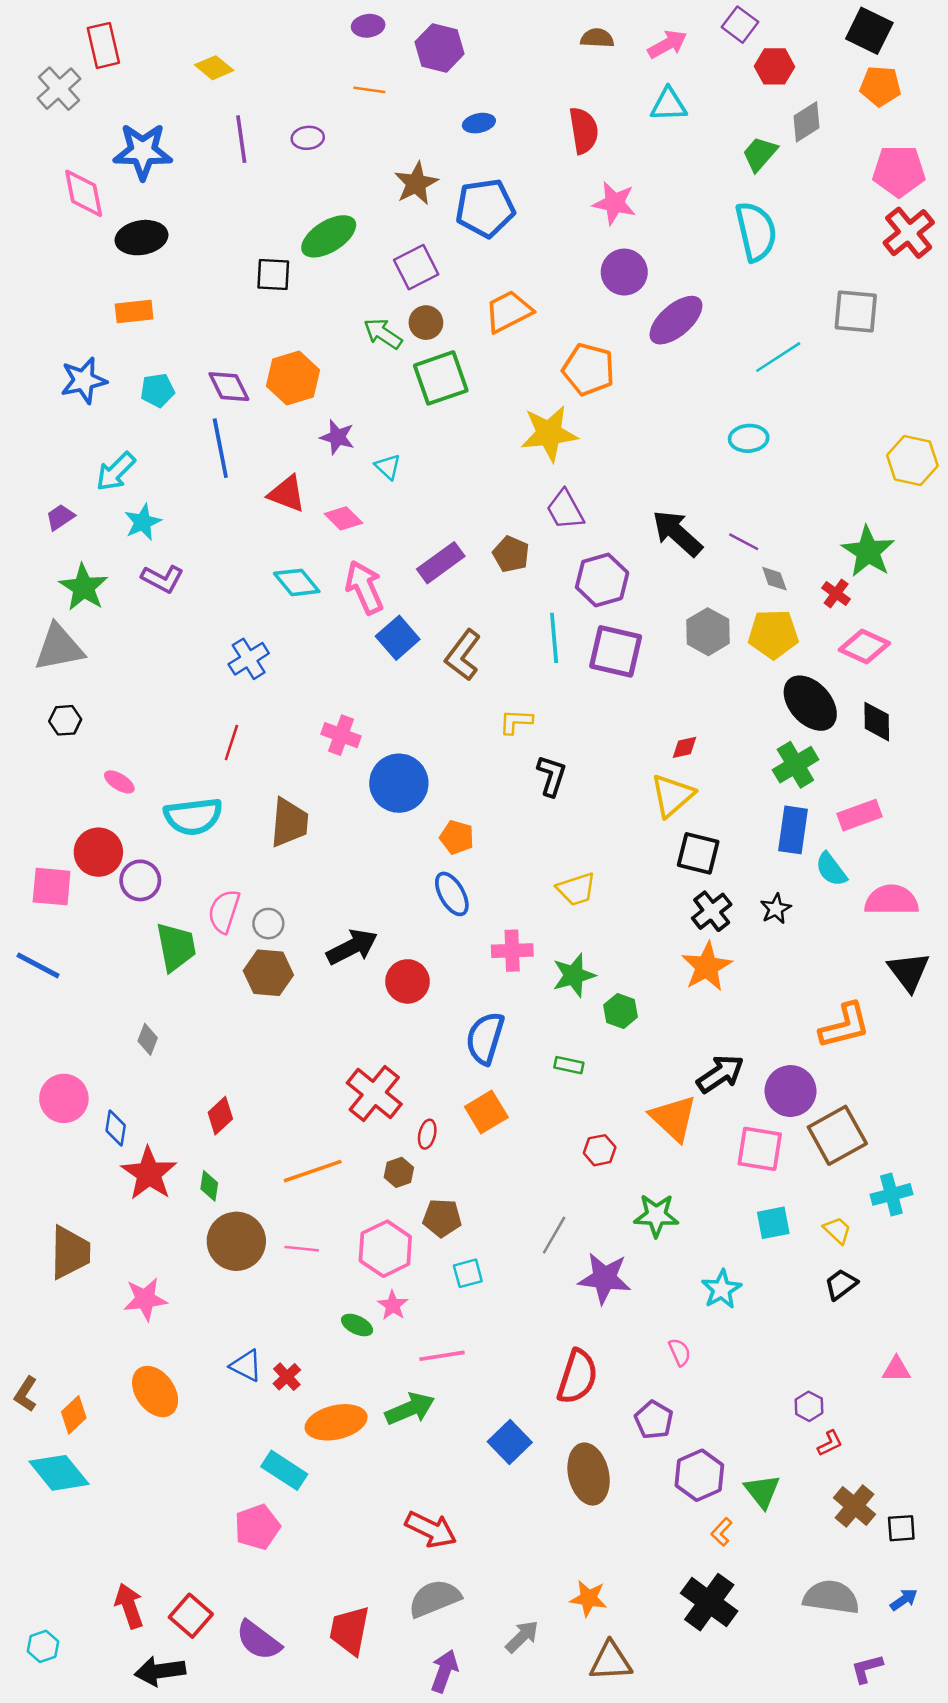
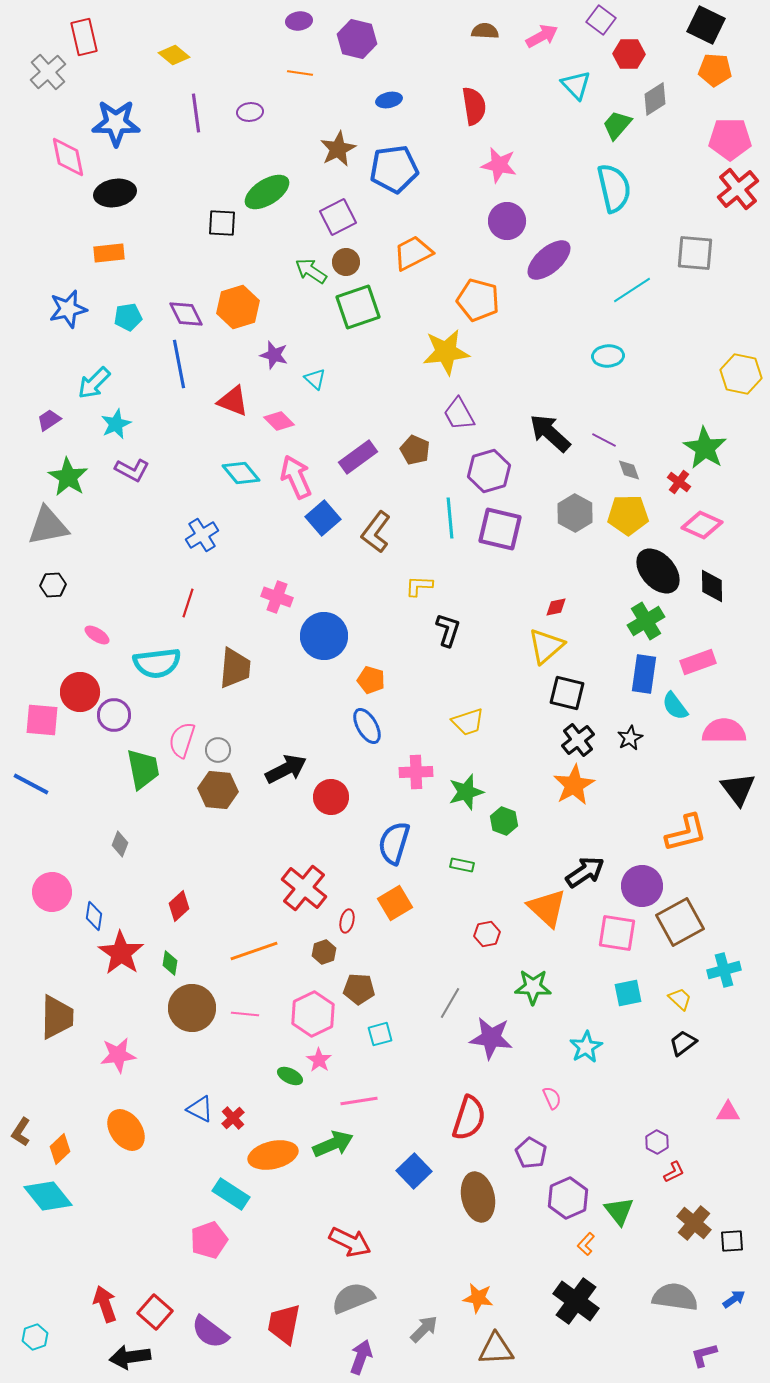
cyan triangle: (669, 105) -> (576, 85), moved, turned 48

